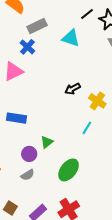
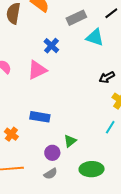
gray rectangle: (37, 26) -> (76, 18), moved
black arrow: (73, 89) -> (107, 77), moved
green ellipse: (69, 170) -> (92, 169), turned 50

